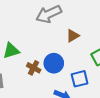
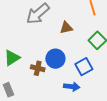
brown triangle: (73, 36) -> (66, 28), turned 32

